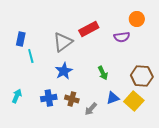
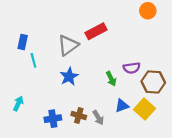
orange circle: (137, 19) -> (148, 11), moved
purple semicircle: (122, 37) -> (132, 68), moved
blue cross: (49, 98) -> (53, 119), moved
brown cross: (72, 99) -> (79, 115), moved
gray arrow: (91, 109) -> (98, 118), turned -72

